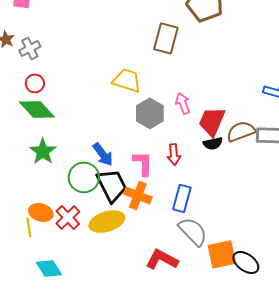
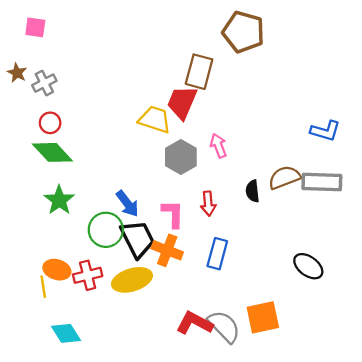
red trapezoid: (212, 121) -> (182, 102), moved
black semicircle: (213, 143) -> (253, 191), turned 96
red cross: (68, 217) -> (88, 275), turned 30
gray semicircle: (193, 231) -> (224, 326), moved
black ellipse: (246, 262) -> (308, 266), moved

